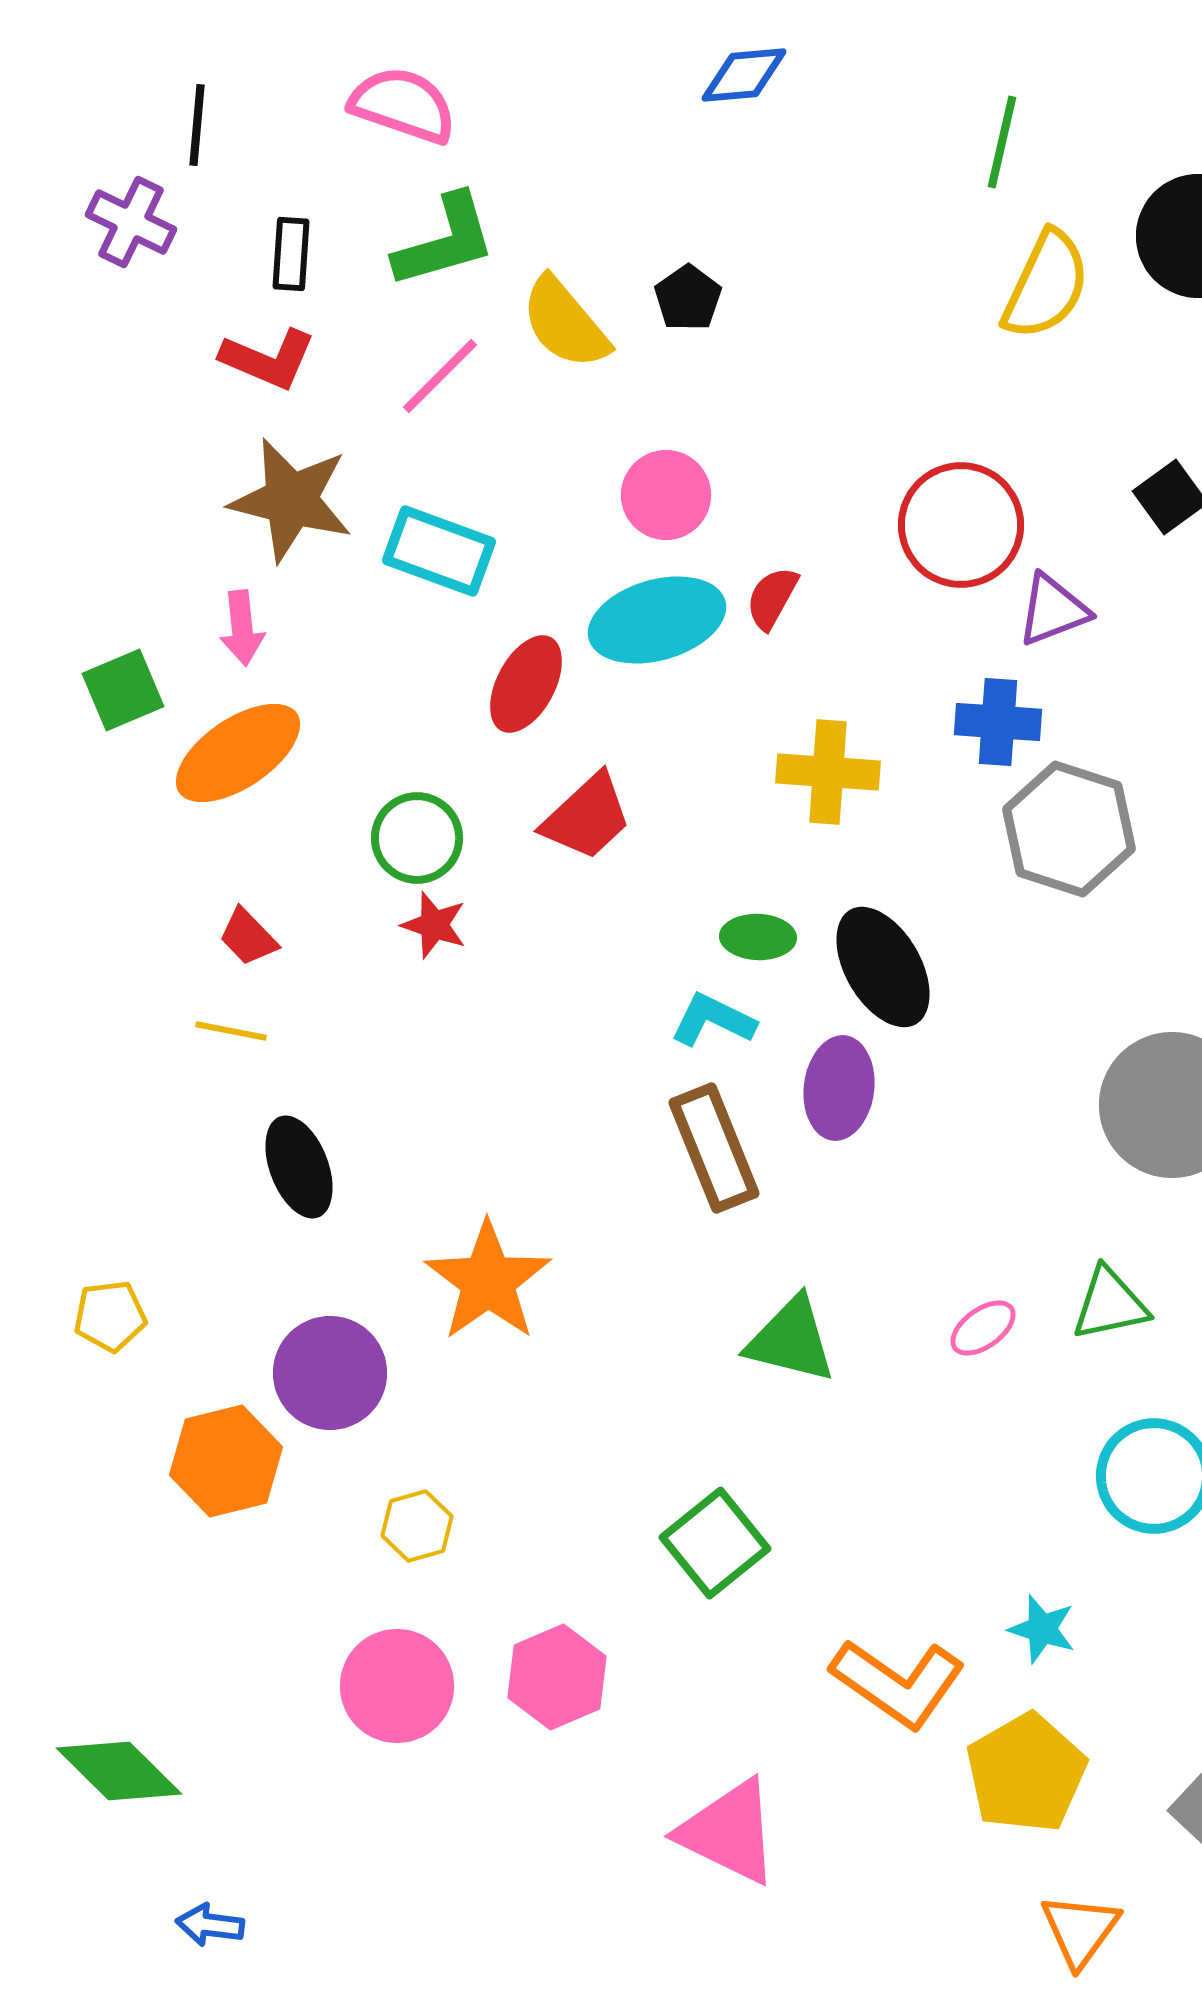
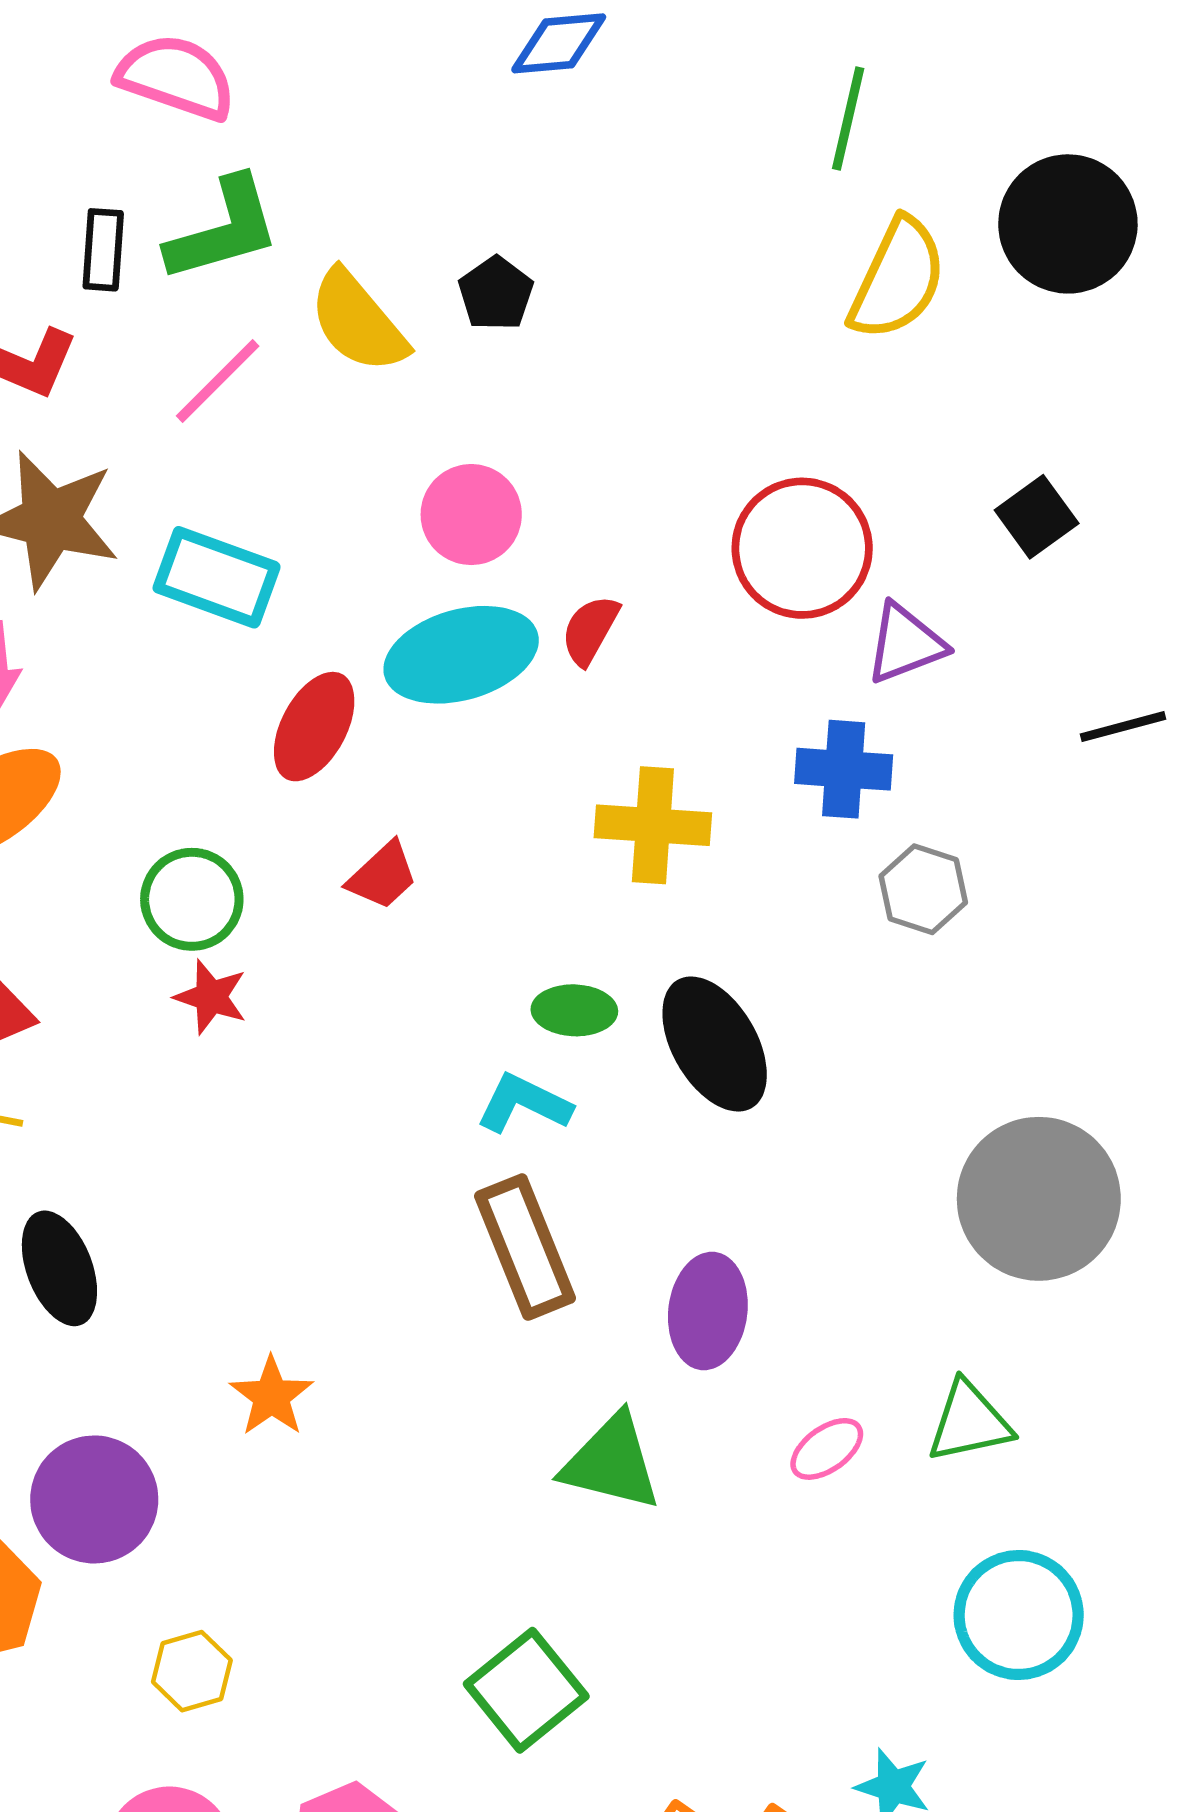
black rectangle: (291, 254) -> (103, 250), moved
red trapezoid: (587, 817) -> (383, 876), size x0.7
gray hexagon: (1069, 829) -> (923, 889), size x0.6
purple ellipse: (839, 1088) -> (708, 1311), moved
orange star: (488, 1281) -> (271, 1396), size x0.6

